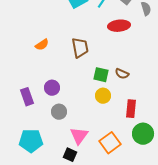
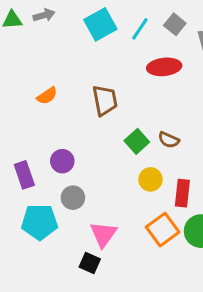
green square: (101, 75) -> (137, 141), turned 35
yellow circle: (103, 96) -> (150, 179), moved
cyan pentagon: (31, 141) -> (39, 222), moved
orange square: (110, 143) -> (163, 230), moved

